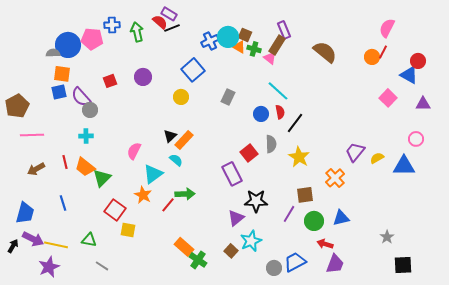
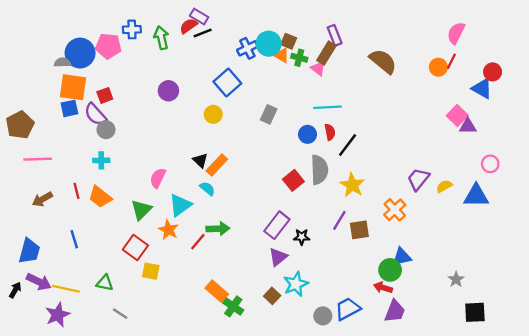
red semicircle: (160, 22) -> (188, 26), turned -77
orange square: (62, 74) -> (73, 87), size x1.4
red square: (110, 81) -> (105, 95), moved
cyan line: (278, 91) -> (328, 107), turned -45
purple triangle: (423, 104) -> (468, 126), moved
black triangle: (170, 136) -> (200, 160), turned -32
gray semicircle: (271, 144) -> (319, 170), size x1.4
purple rectangle: (232, 174) -> (277, 225), moved, turned 65
green triangle: (102, 178) -> (141, 210), moved
black star: (256, 201) -> (302, 237), size x0.6
purple line: (289, 214) -> (339, 220), moved
green circle: (314, 221) -> (390, 270), moved

